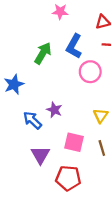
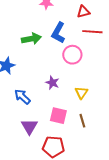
green arrow: (43, 53) -> (31, 39), turned 48
purple star: (54, 110) -> (52, 83), moved

